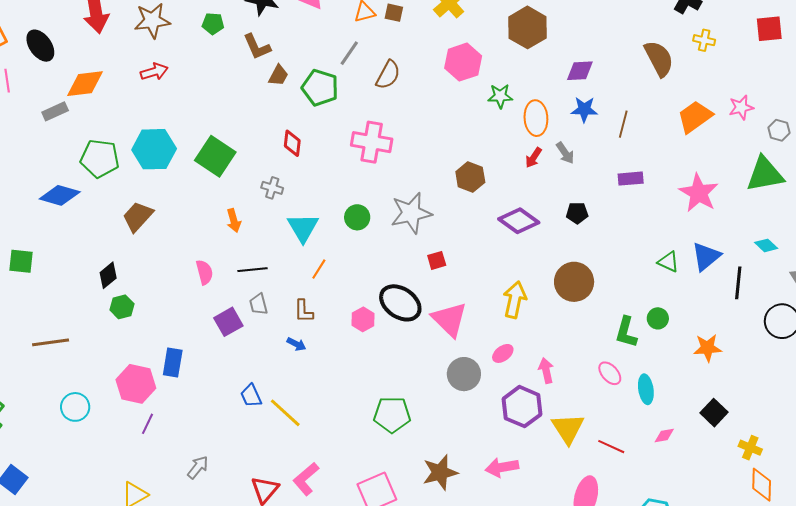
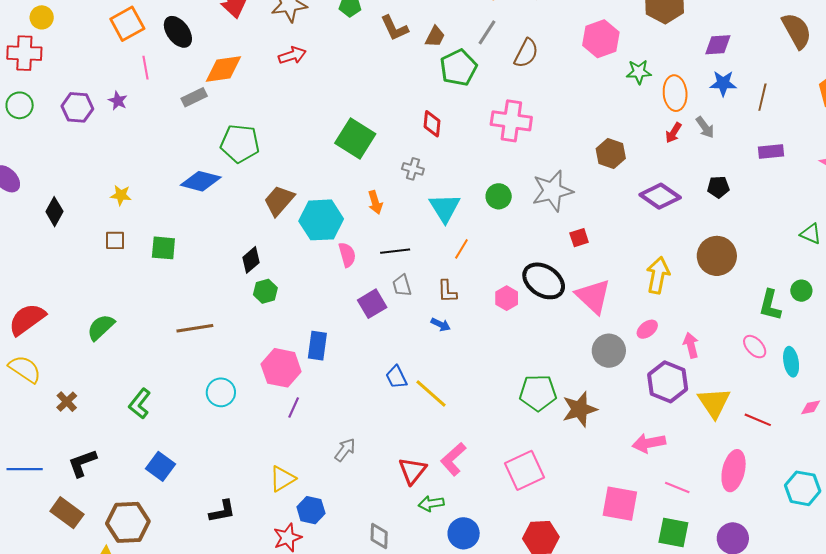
brown trapezoid: (278, 75) -> (435, 37), moved
green pentagon: (320, 88) -> (459, 68), turned 30
cyan hexagon: (154, 149) -> (321, 220), moved
brown star: (440, 472) -> (580, 409), moved

